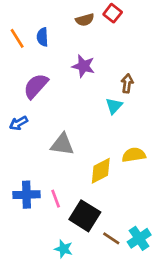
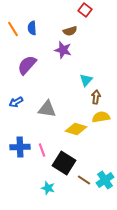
brown semicircle: (85, 20) -> (70, 31), moved
brown arrow: (127, 83) -> (96, 97), moved
blue arrow: (19, 123) -> (16, 102), moved
yellow diamond: (101, 171) -> (76, 129), turned 45

